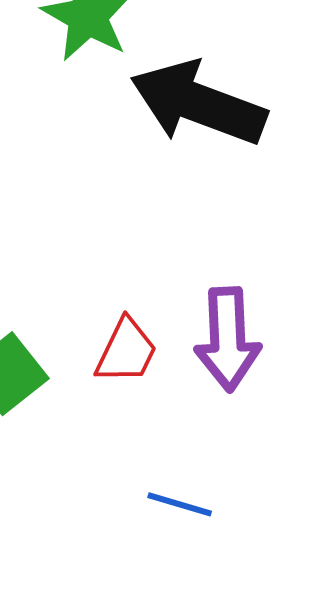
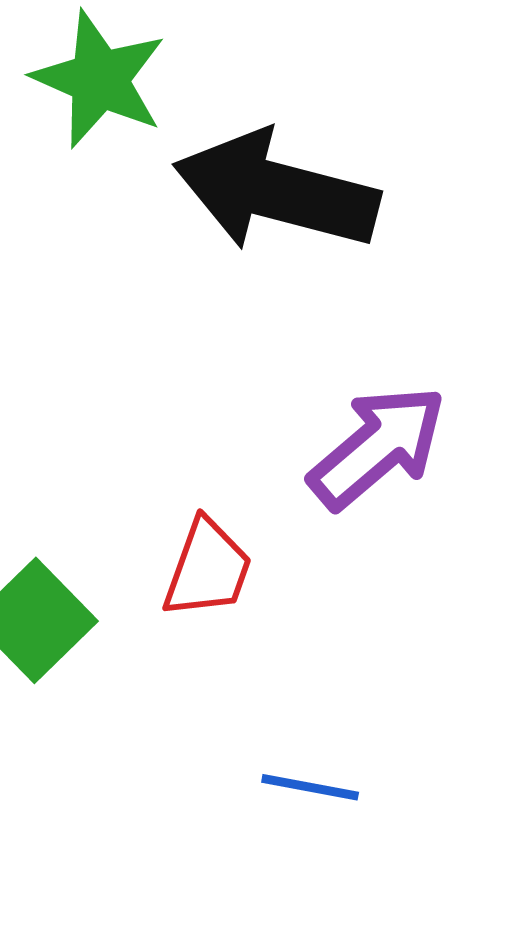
purple arrow: (228, 339) -> (378, 447), moved, turned -122

